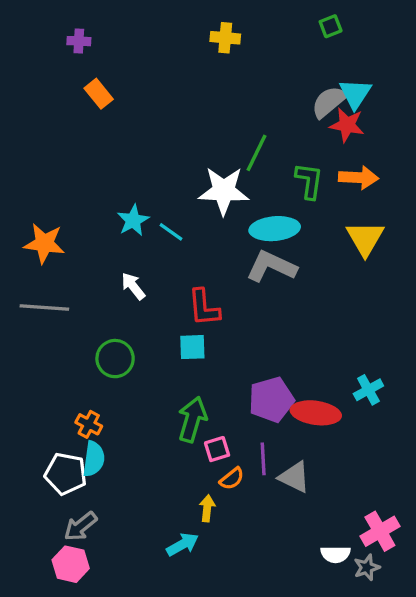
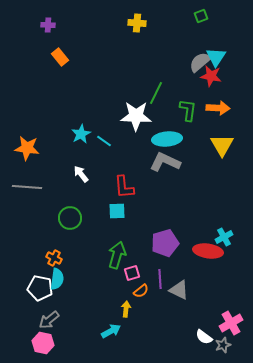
red ellipse: (316, 413) -> (208, 251), moved
white semicircle: (335, 554) -> (204, 337), turned 36

